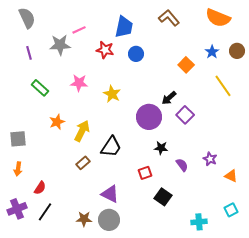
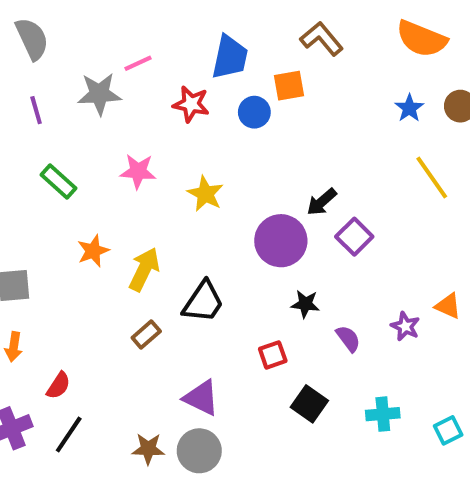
orange square: (186, 65) -> (289, 86), moved, turned 35
orange triangle: (231, 176) -> (448, 306), moved
cyan cross: (199, 222) -> (383, 414), moved

